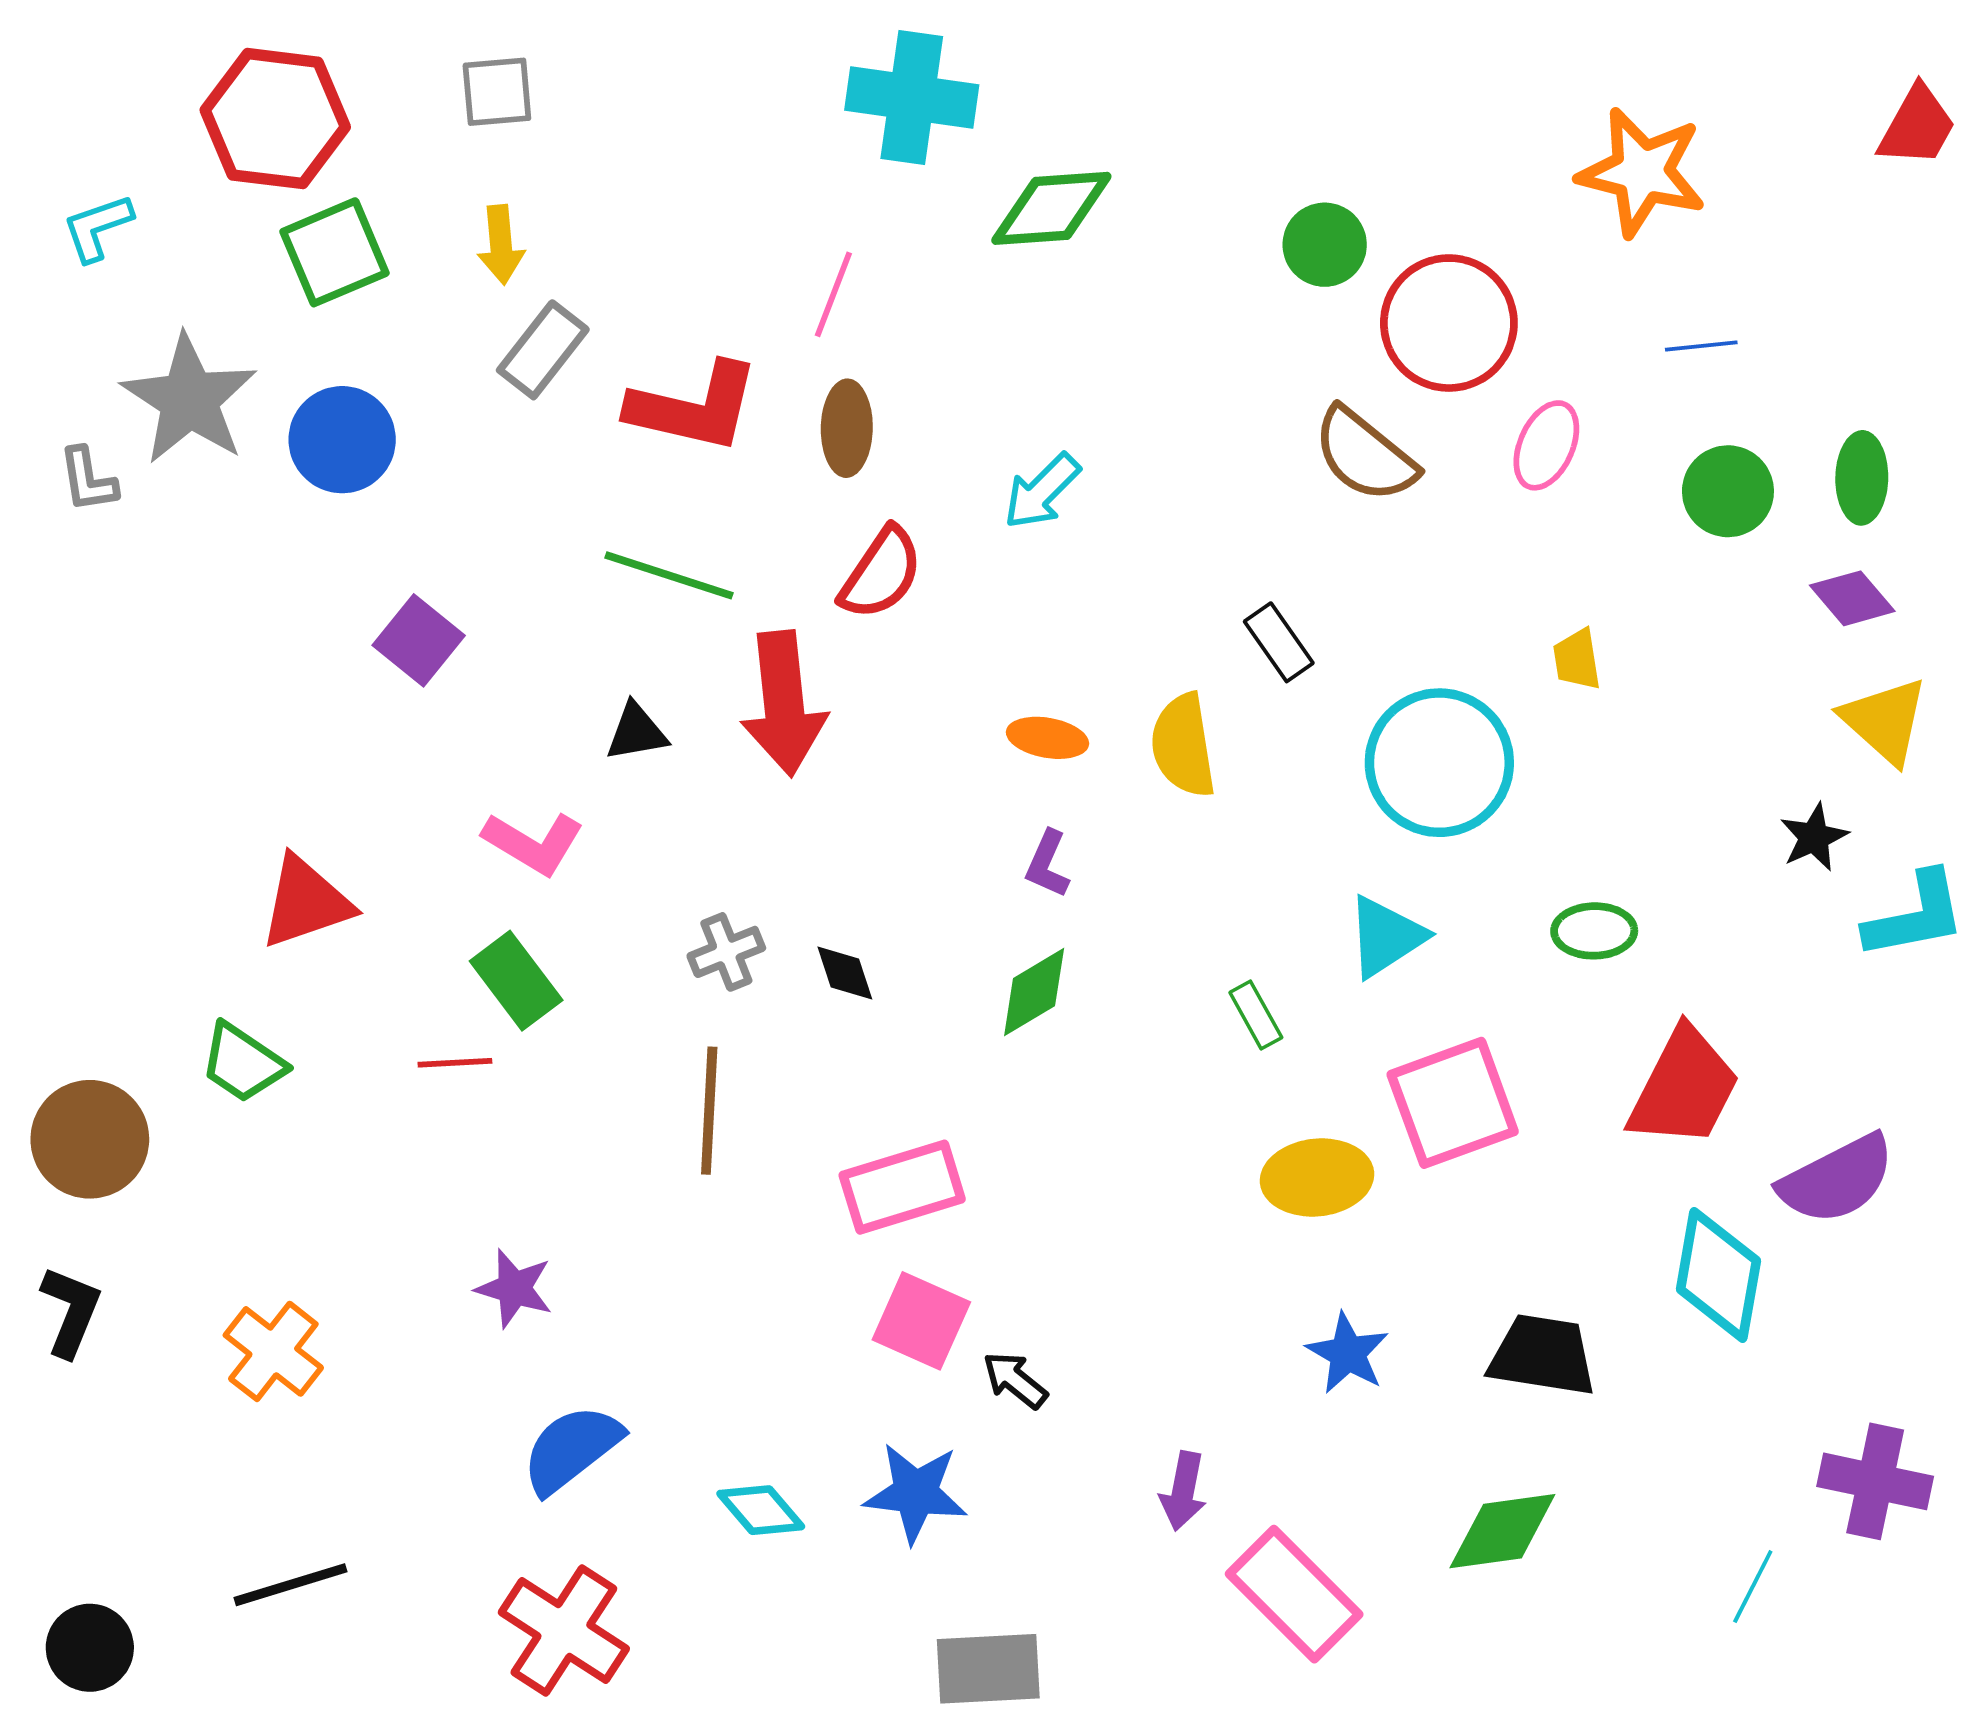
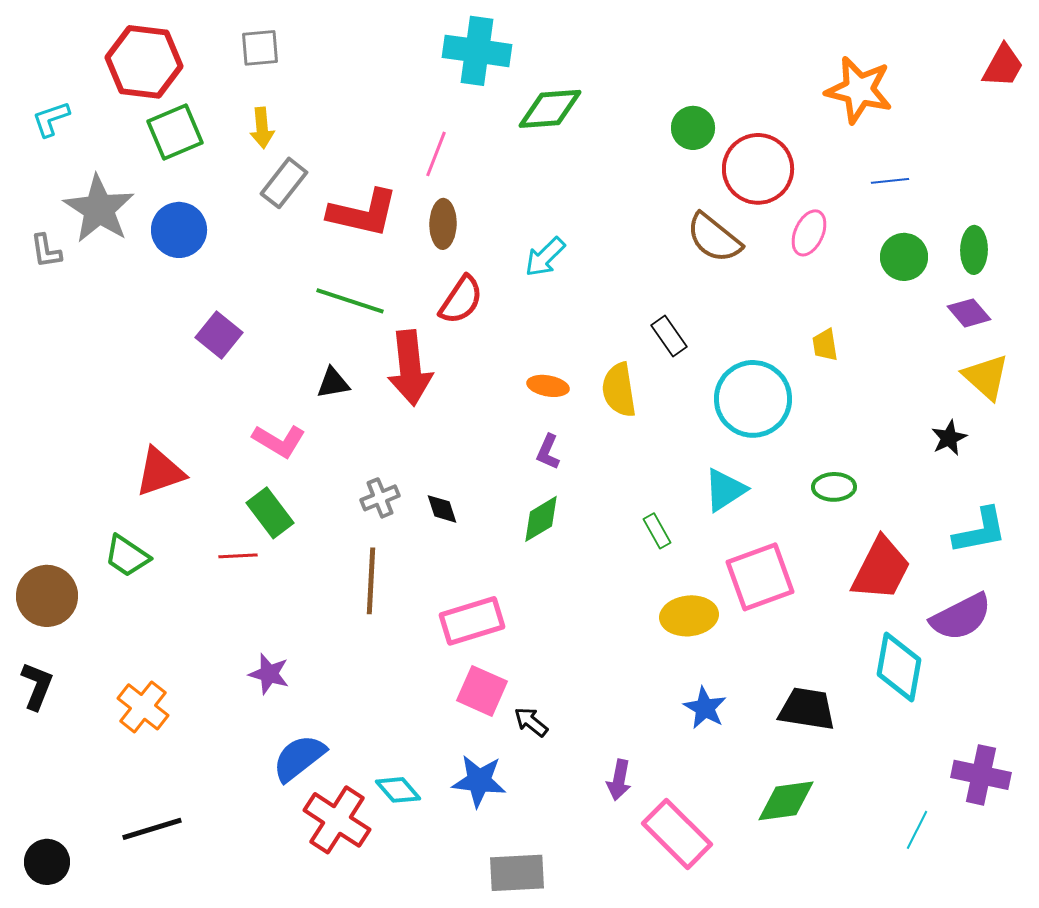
cyan L-shape: (1915, 916) -> (980, 531), moved
red cross: (564, 1631) -> (337, 820), moved

